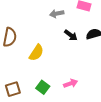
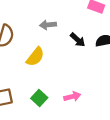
gray arrow: (57, 14) -> (48, 25), moved

